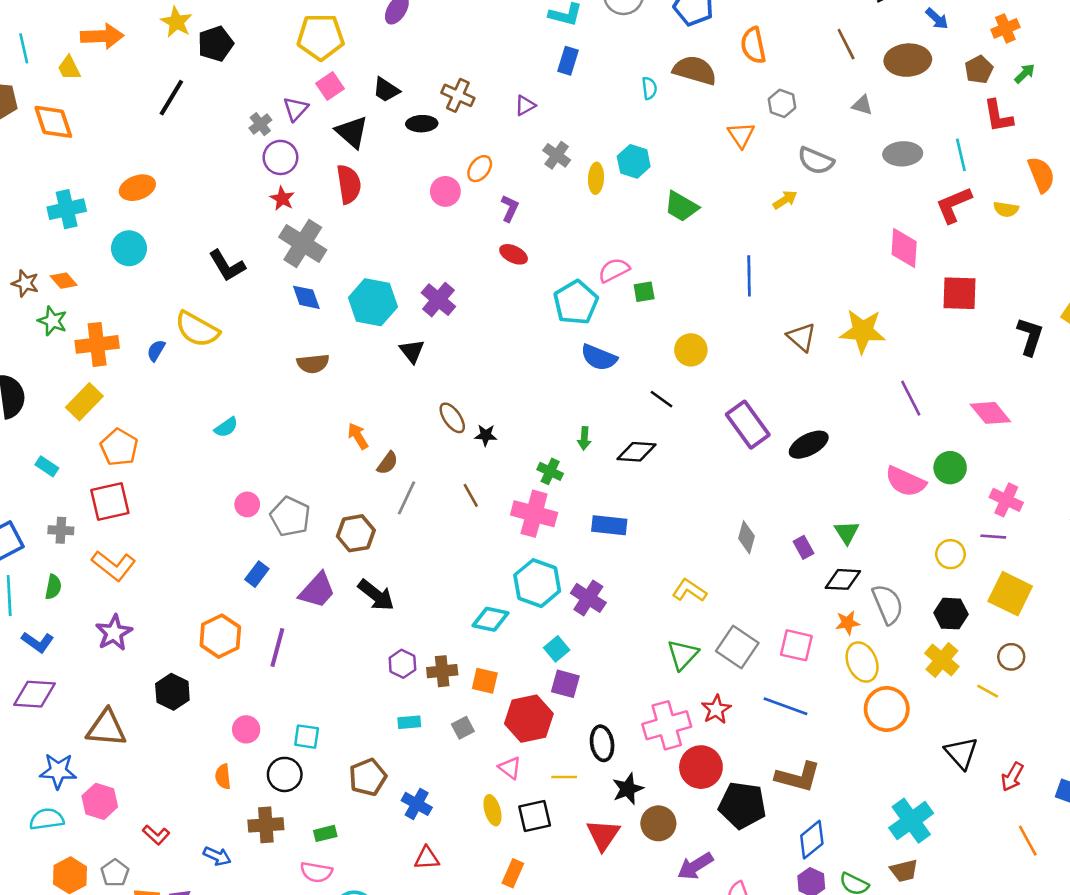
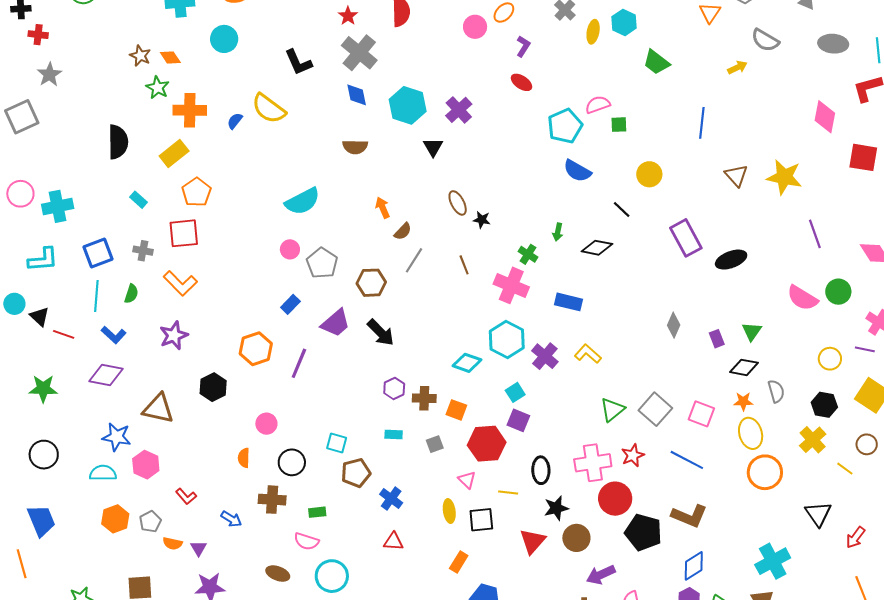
cyan semicircle: (226, 427) -> (303, 201), moved, size x1.8
yellow L-shape: (689, 590) -> (588, 354), moved
gray semicircle: (888, 604) -> (776, 391), size x0.7
cyan square: (307, 737) -> (337, 443), moved

